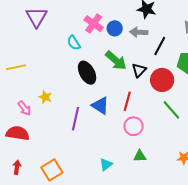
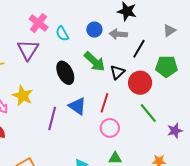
purple triangle: (37, 17) -> (28, 50), moved
pink cross: (94, 24) -> (39, 23), moved
cyan semicircle: (74, 43) -> (62, 34), moved
yellow star: (45, 97) -> (23, 96), size x1.5

